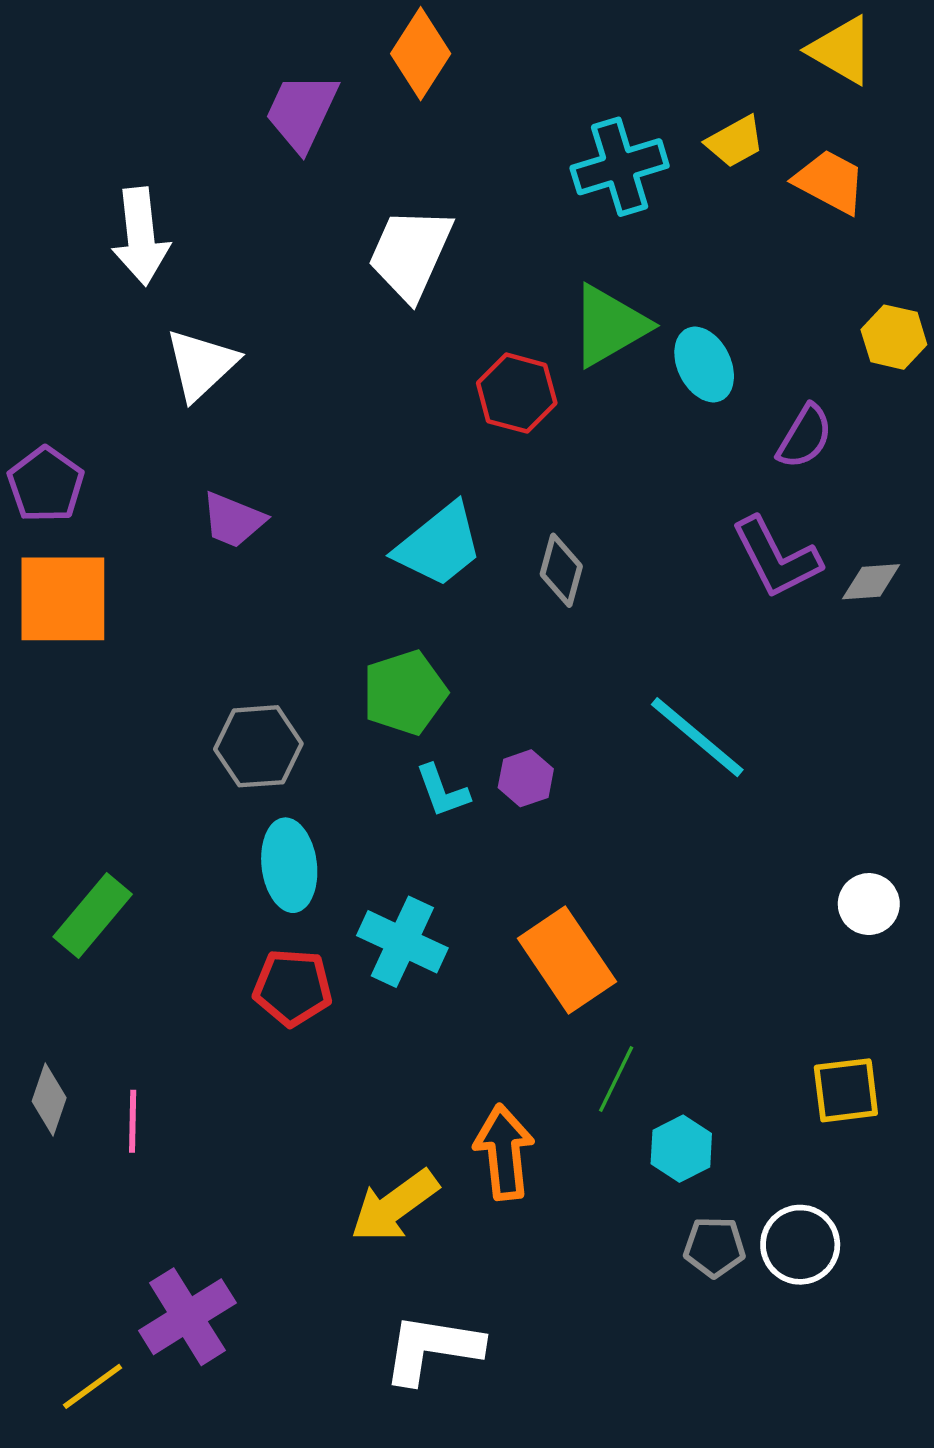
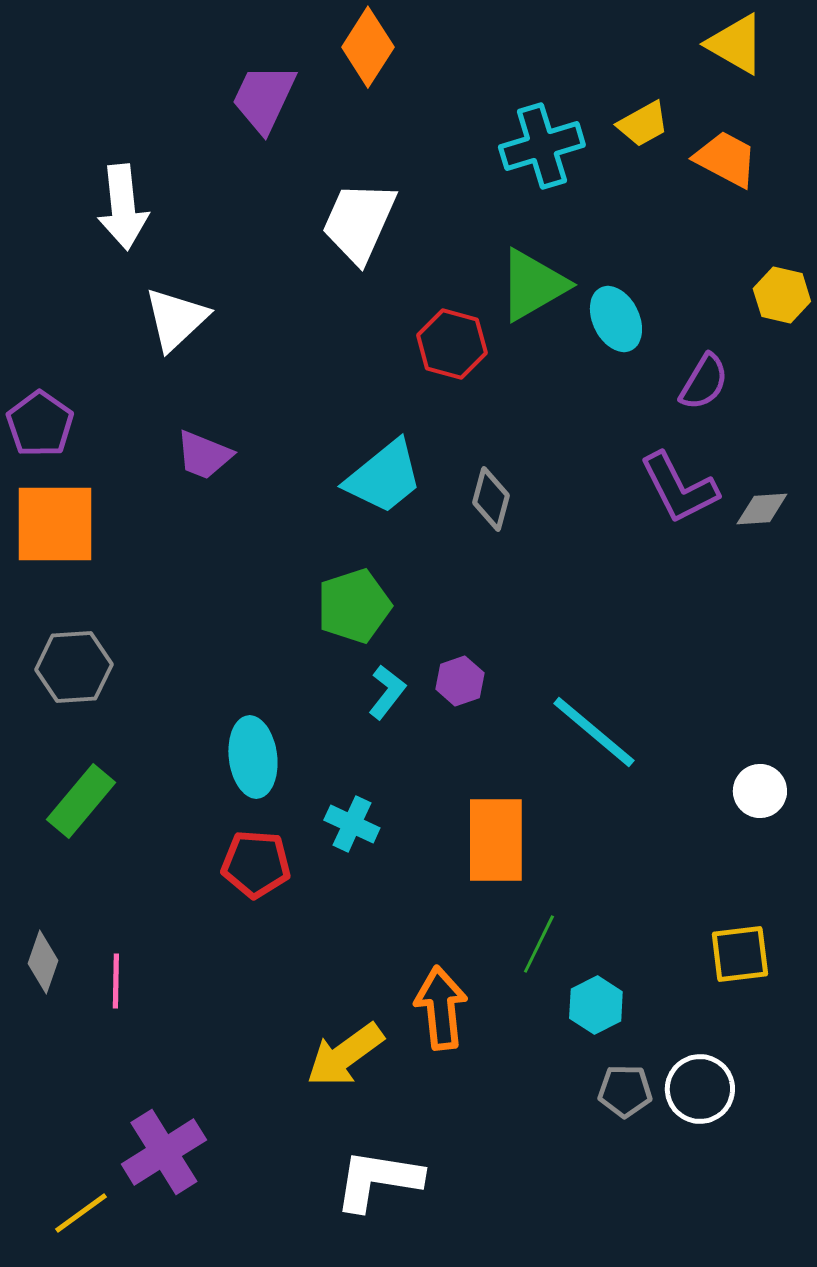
cyan line: (697, 737) -> (594, 732), moved
gray hexagon: (258, 746) -> (74, 667), moved
cyan L-shape: (442, 791) -> (387, 692), turned -122
cyan cross: (402, 942) -> (352, 824), size x0.7
orange rectangle: (567, 960) -> (496, 840), turned 34

